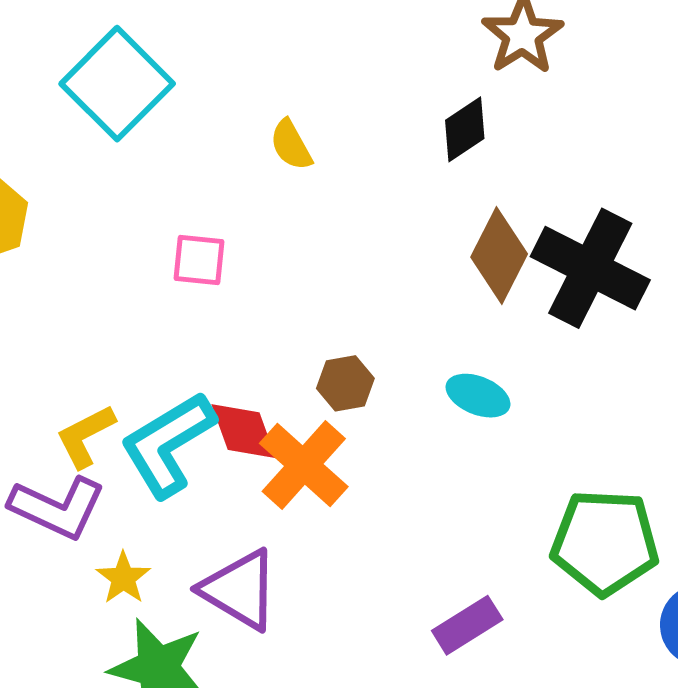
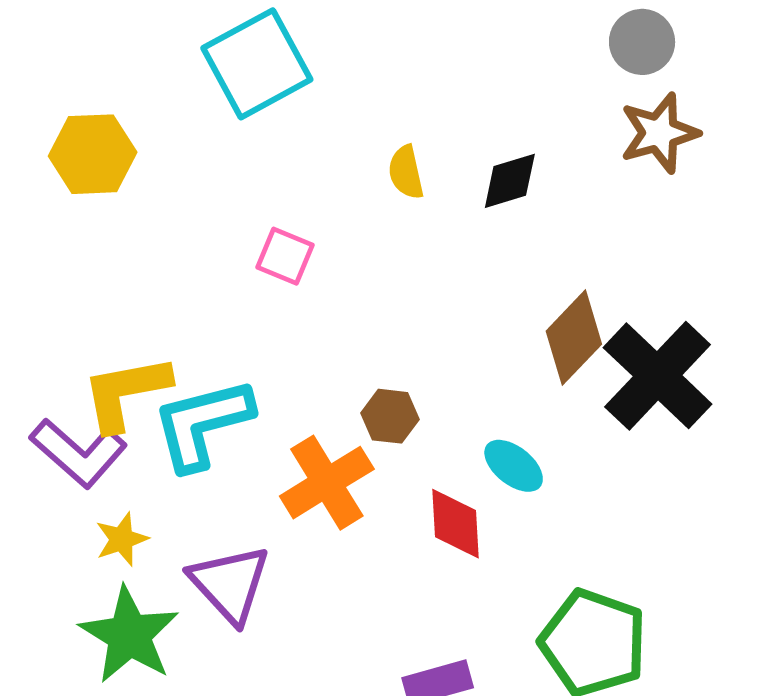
black diamond: (465, 129) -> (510, 181), moved
red diamond: (244, 431) -> (456, 524), moved
yellow L-shape: (85, 436) -> (126, 393), size x1.4

